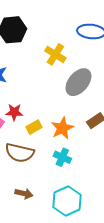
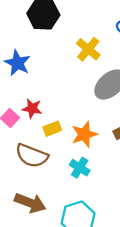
brown arrow: (24, 194) -> (30, 203), size x1.5

